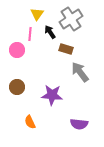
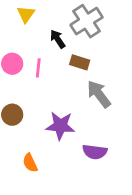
yellow triangle: (37, 14) -> (26, 14), moved
pink line: (30, 34) -> (38, 68), moved
purple semicircle: (79, 124) -> (95, 152), moved

